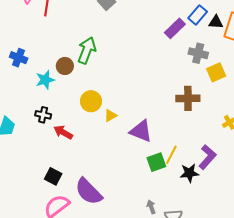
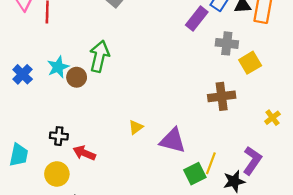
blue cross: (19, 58) -> (23, 74), turned 30
cyan star: (45, 80) -> (58, 67), moved
yellow circle: (91, 101) -> (57, 174), moved

